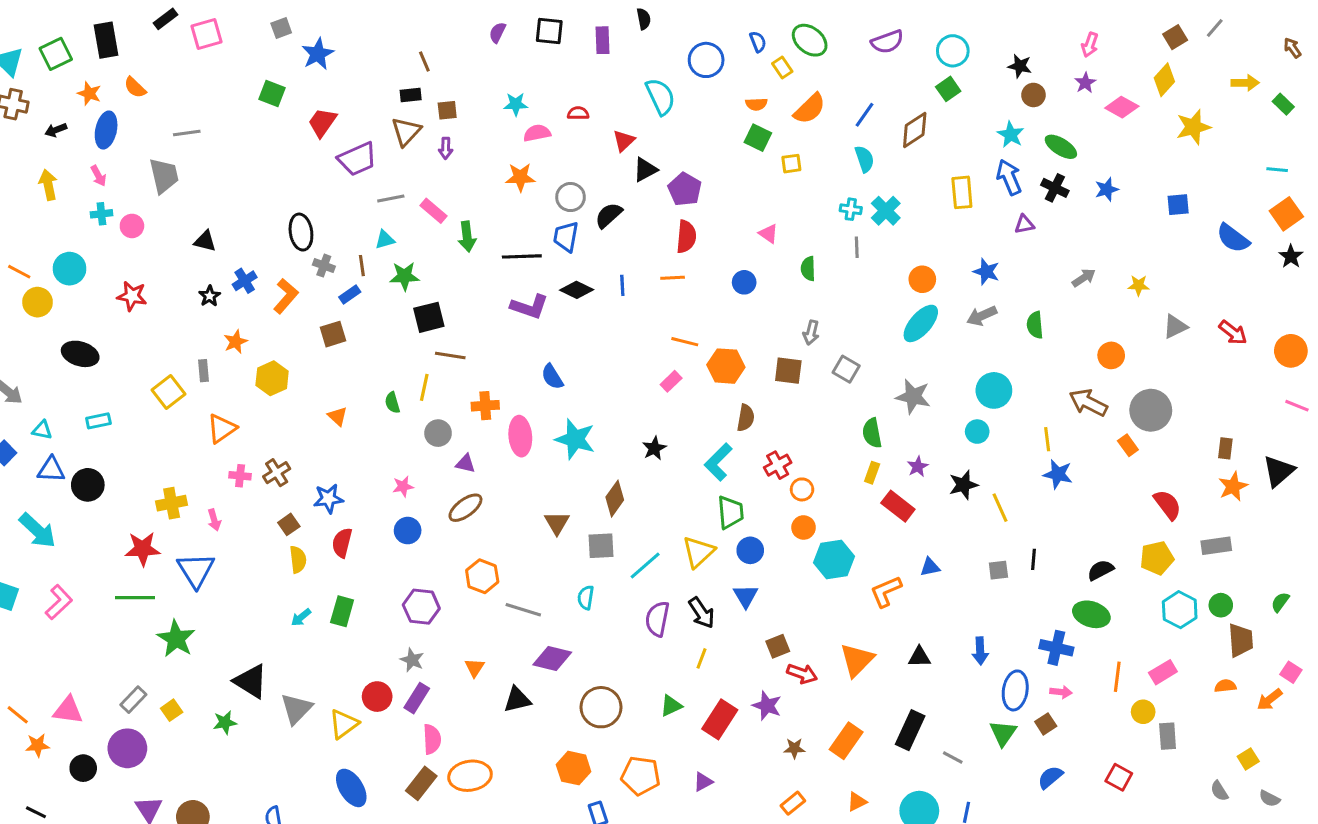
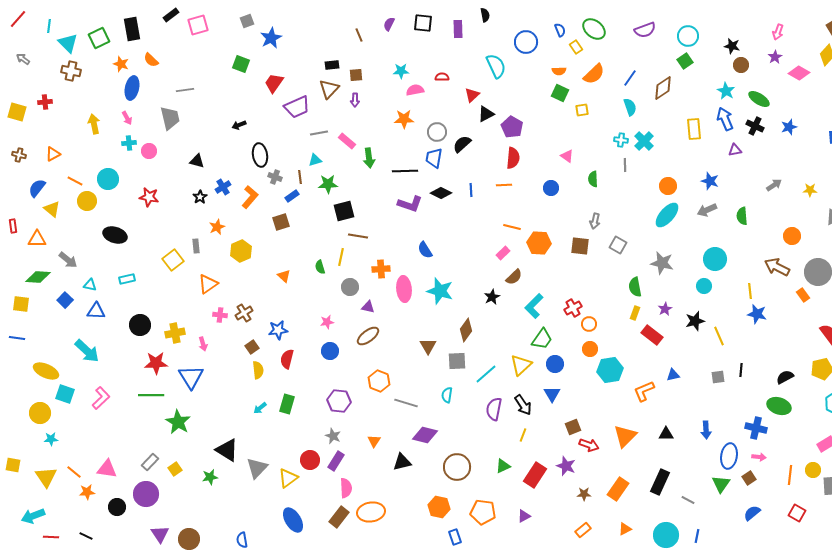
brown line: (424, 61) -> (359, 35), moved
black arrow: (56, 130) -> (239, 125), moved
brown semicircle: (746, 418) -> (514, 277), moved, turned 36
black circle: (88, 485) -> (140, 325), moved
green trapezoid: (730, 512) -> (542, 339), turned 40
orange line: (1117, 677) -> (790, 475), moved

